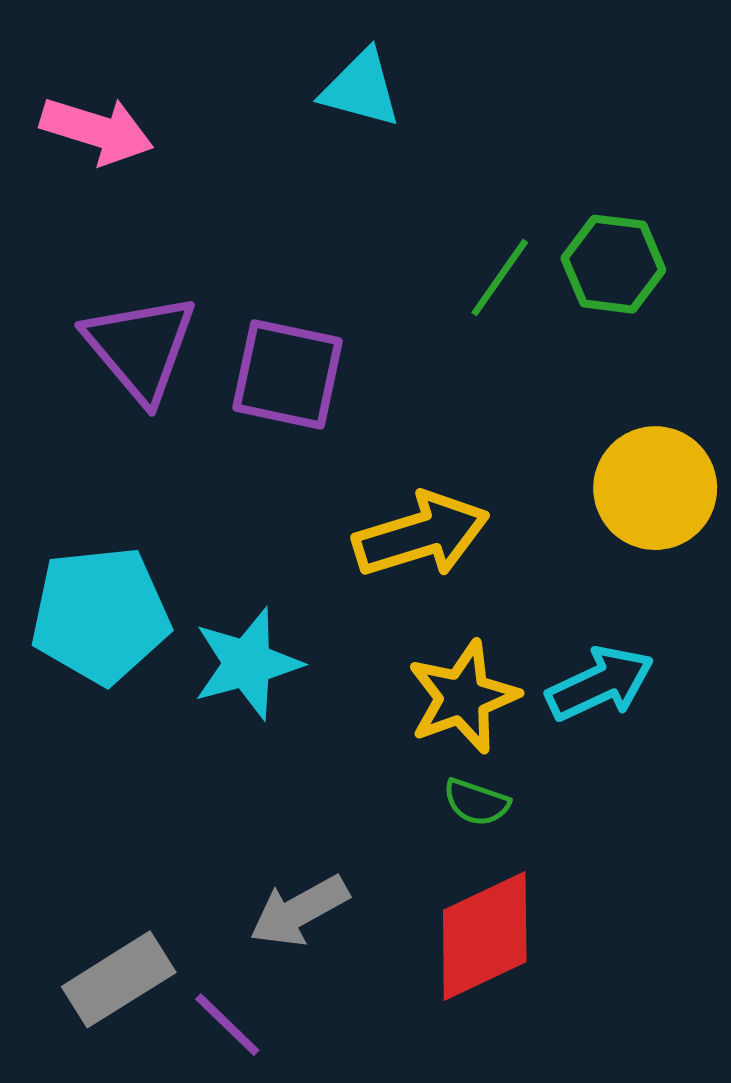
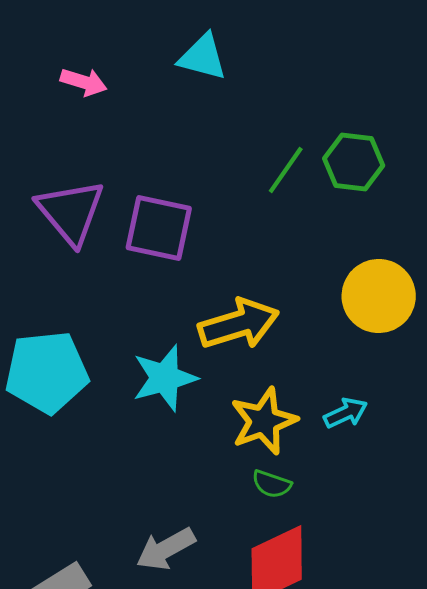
pink arrow: (97, 130) -> (84, 82), moved, size x0.7
cyan star: (247, 664) -> (165, 378), moved
cyan arrow: (600, 684) -> (346, 413), size x0.7

